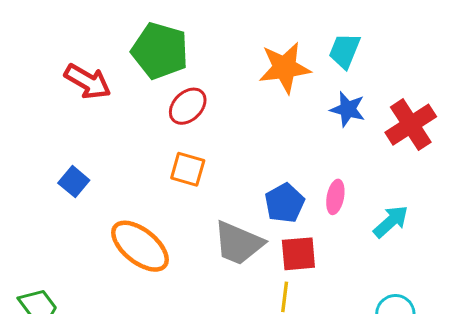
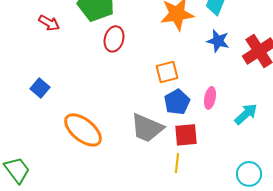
red arrow: (88, 82) -> (49, 23), size x0.7
red ellipse: (188, 106) -> (114, 39), turned -30
orange square: (188, 169) -> (167, 72), moved, turned -30

